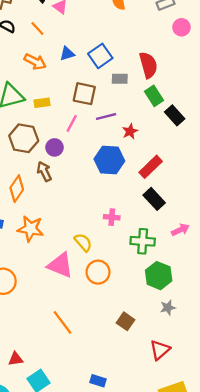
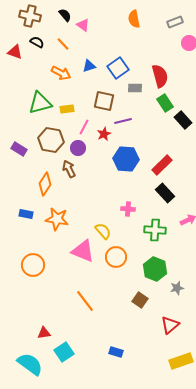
pink line: (72, 123) -> (84, 127), moved
red star: (130, 131) -> (104, 134), moved
green hexagon: (159, 276) -> (155, 269), moved

